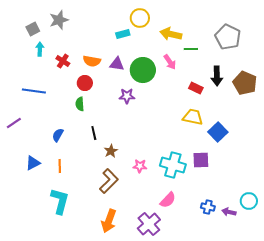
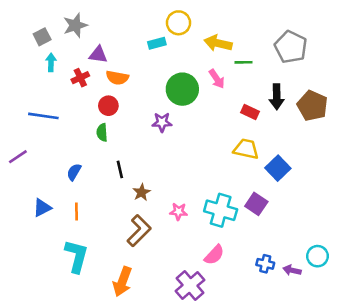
red cross: (63, 61) -> (80, 78), turned 32
purple triangle: (117, 64) -> (98, 55), moved
purple square: (201, 160) -> (256, 204), turned 36
orange arrow: (109, 221) -> (122, 282), moved

